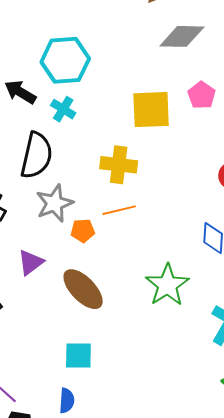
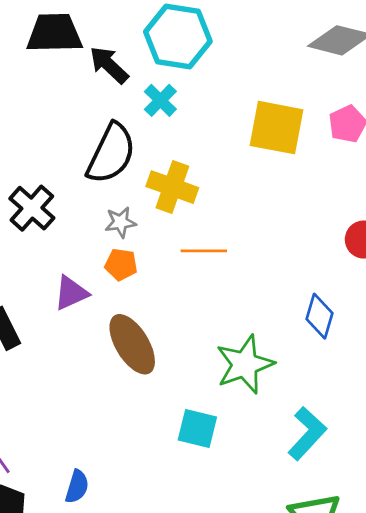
yellow cross: (119, 165) -> (172, 187), moved
gray star: (54, 203) -> (120, 222), size x0.6
orange pentagon: (83, 231) -> (121, 264), moved
cyan square: (78, 355) -> (197, 429), moved

